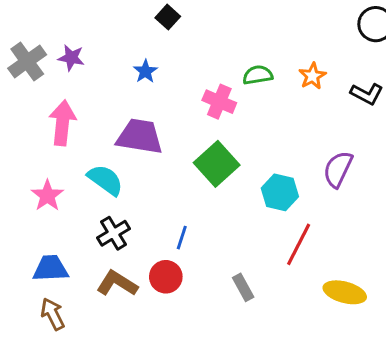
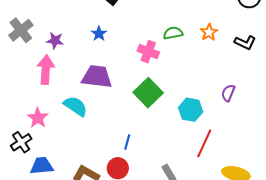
purple star: (71, 58) -> (55, 41), moved
purple semicircle: (338, 169) -> (228, 93), size x0.7
black cross: (113, 233) -> (21, 142), moved

